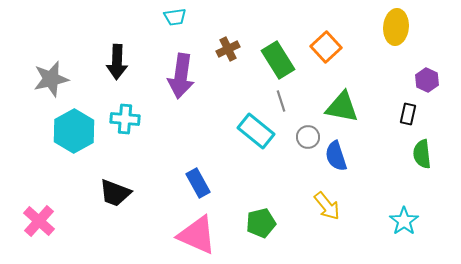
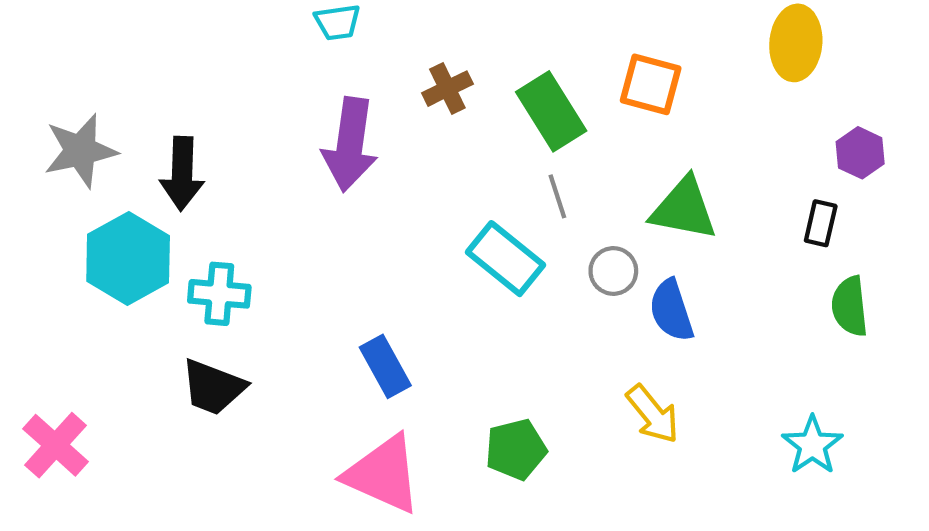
orange square: (326, 47) -> (651, 84), turned -32
black arrow: (117, 62) -> (182, 174), moved
cyan cross: (125, 119) -> (219, 294), moved

